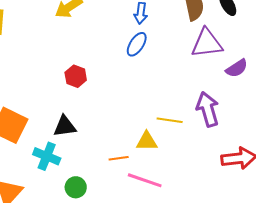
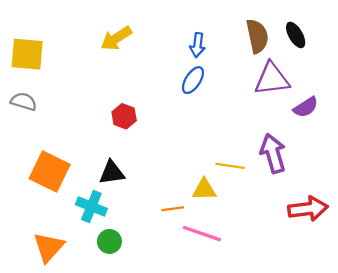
green circle: (76, 187) -> (109, 241), moved

